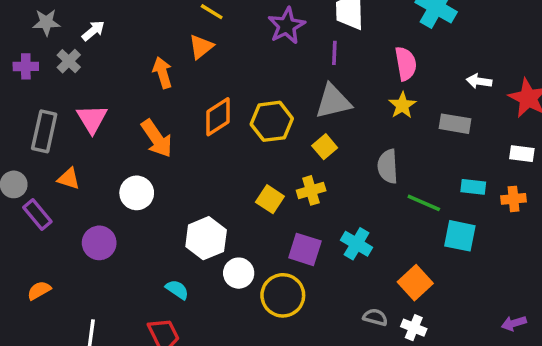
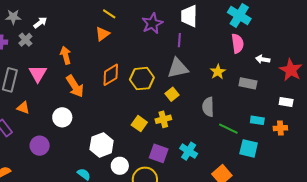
pink semicircle: (406, 64) -> (237, 44), moved
orange arrow: (163, 73) -> (66, 55), moved

